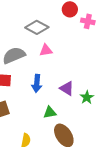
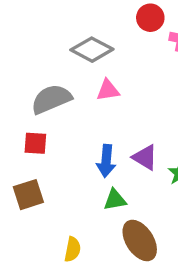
blue arrow: (37, 83) -> (106, 161), moved

